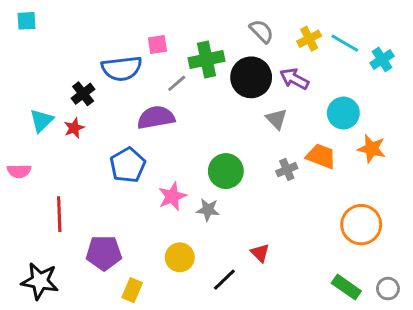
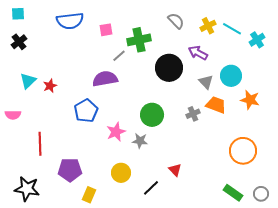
blue semicircle: (122, 68) -> (70, 21), moved
black circle: (251, 77) -> (169, 68), moved
black cross: (83, 94) -> (19, 42), moved
gray triangle: (276, 119) -> (206, 82), moved

